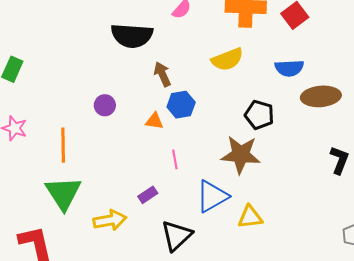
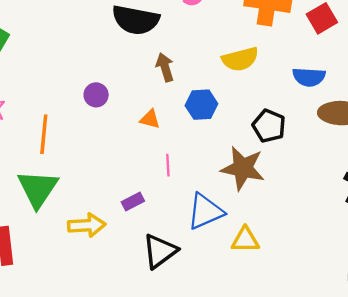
blue hexagon: (181, 105) -> (201, 105), moved

